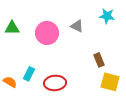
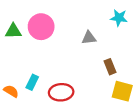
gray triangle: (77, 26) -> (89, 38), moved, turned -32
pink circle: (47, 33) -> (41, 27), moved

